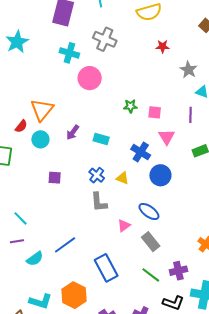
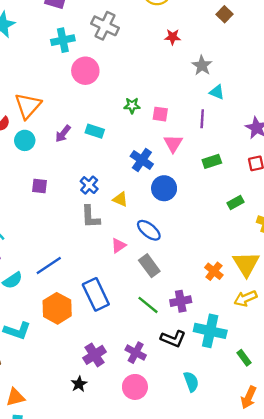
cyan cross: (69, 53) -> (63, 40), turned -30
cyan rectangle: (101, 139) -> (95, 131), moved
yellow triangle: (122, 178) -> (120, 199), moved
orange hexagon: (74, 295) -> (57, 308), moved

